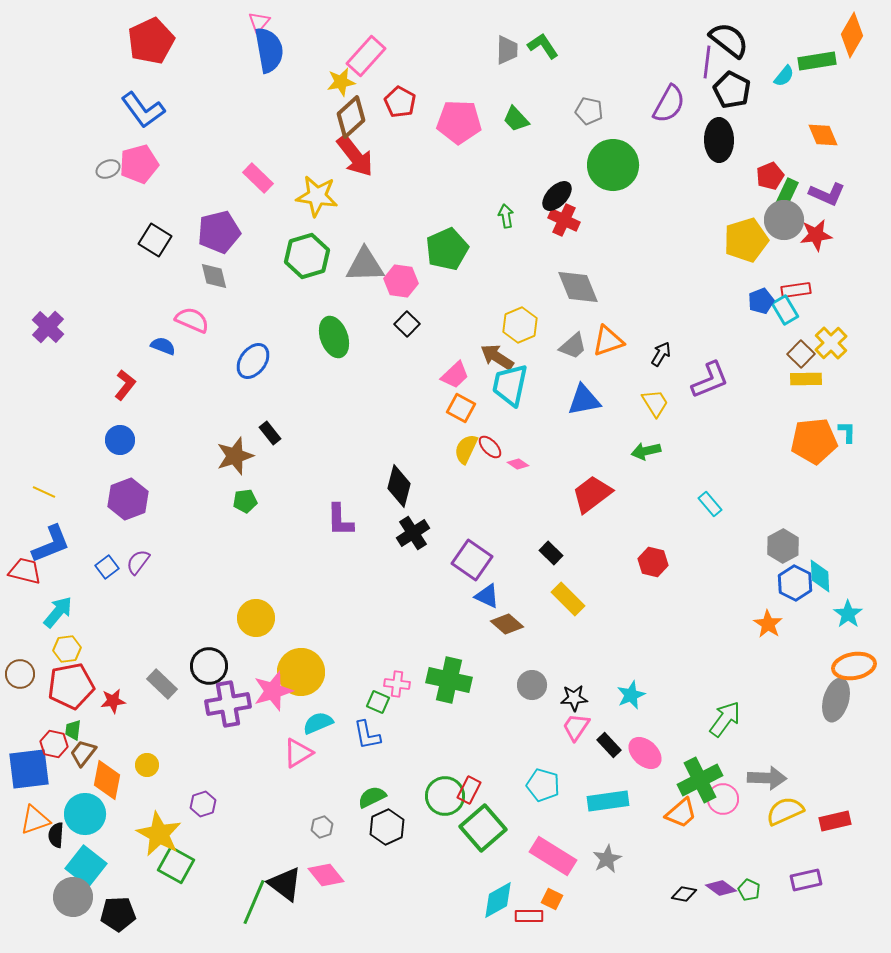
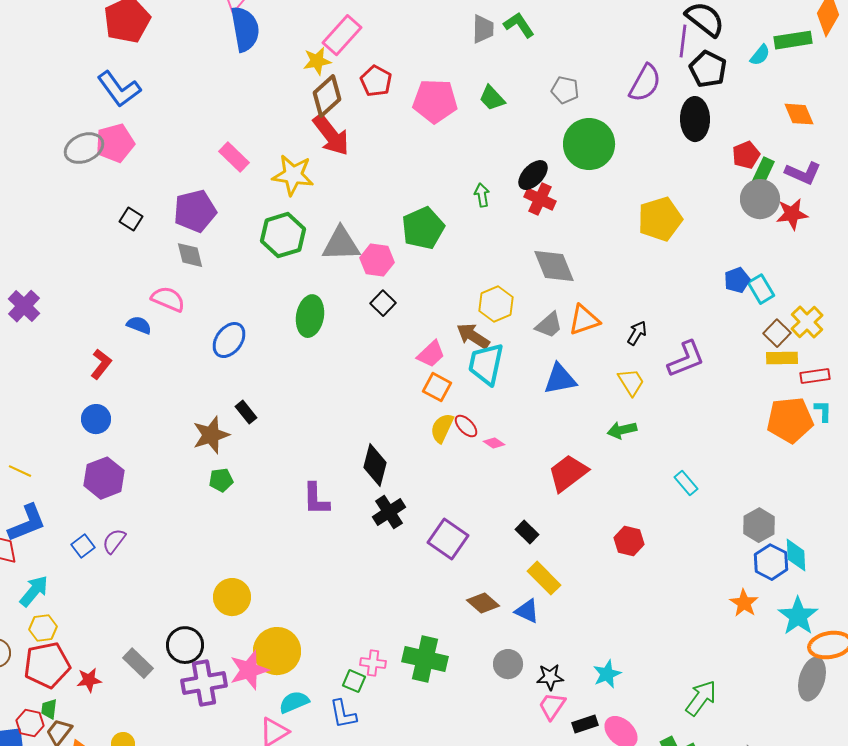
gray ellipse: (108, 169) -> (84, 148), size x1.6
black square: (155, 240) -> (131, 219), size x0.7
yellow pentagon: (746, 240) -> (660, 219), moved
red rectangle: (796, 290) -> (815, 376), moved
green ellipse: (334, 337) -> (310, 316), turned 30
blue triangle: (487, 596) -> (527, 611), moved
cyan star: (848, 614) -> (798, 616), moved, size x1.4
black rectangle: (609, 745) -> (585, 724), turned -65

